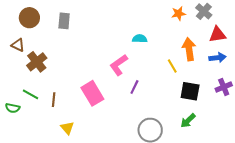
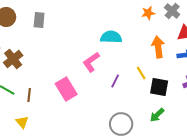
cyan semicircle: (140, 39) -> (111, 37), size x1.5
yellow line: (172, 66) -> (141, 73), moved
purple line: (134, 87) -> (115, 81), moved
yellow triangle: (67, 128) -> (22, 122), moved

